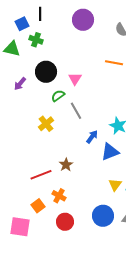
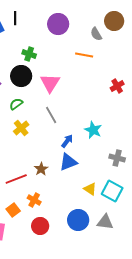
green cross: (36, 40) -> (29, 54), moved
orange line: (114, 63) -> (84, 55), moved
pink triangle: (75, 79) -> (50, 83), size x1.5
green semicircle: (58, 96) -> (16, 104), moved
blue triangle: (110, 152) -> (68, 162), moved
yellow triangle: (115, 185) -> (90, 189), turned -32

